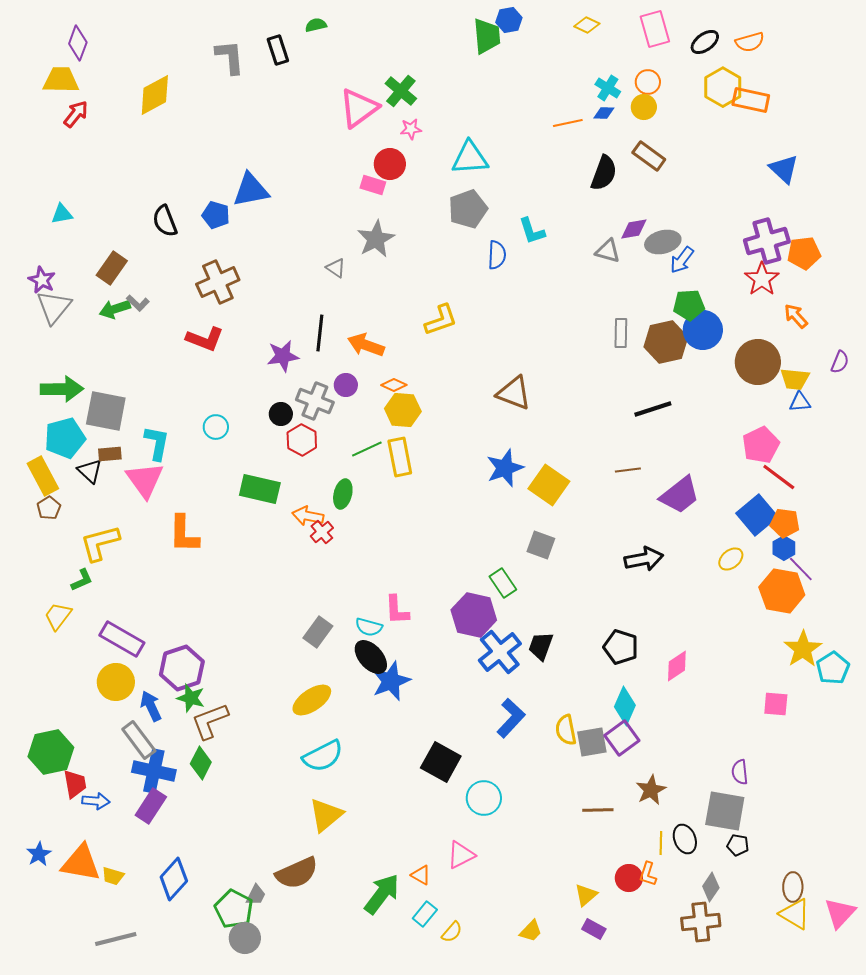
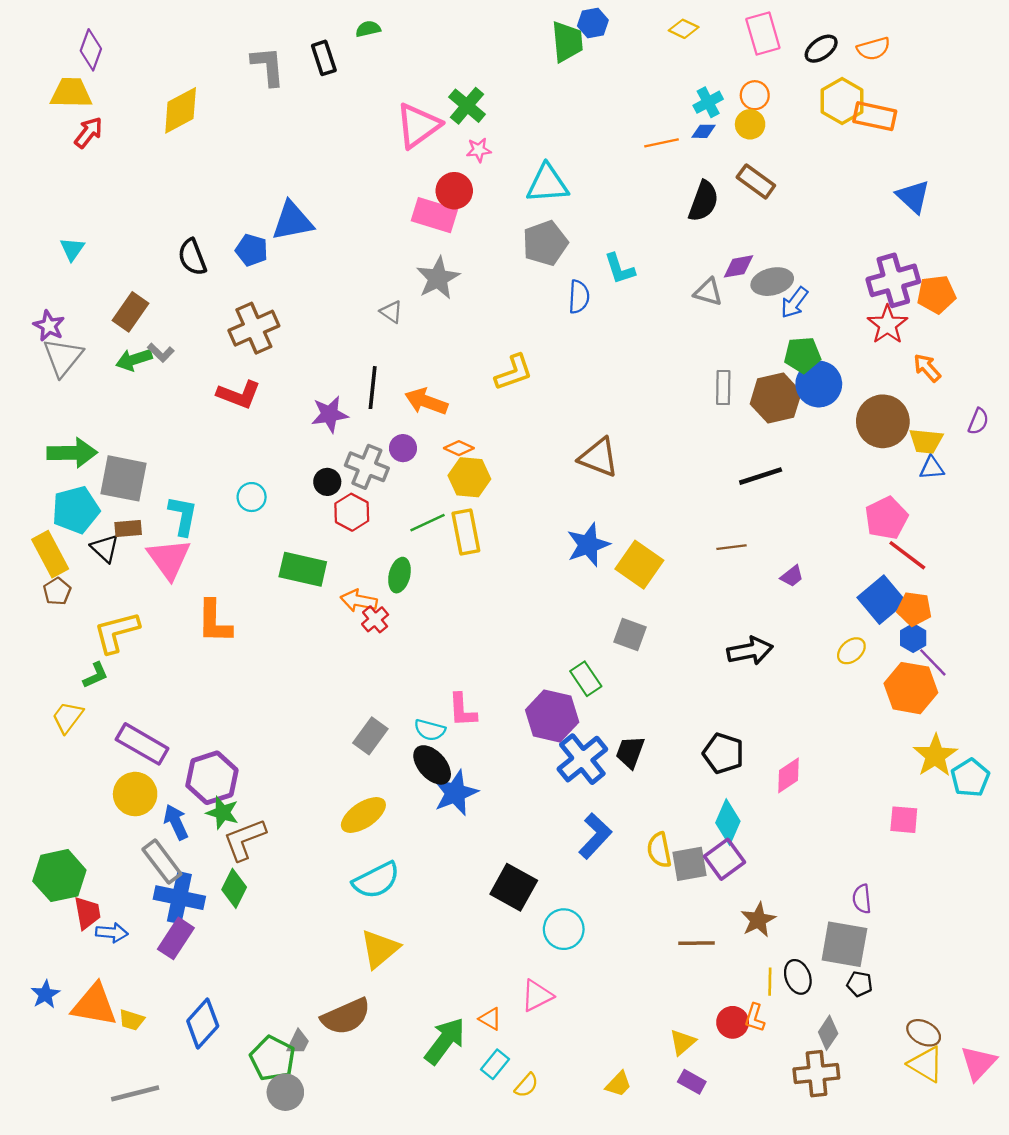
cyan cross: (608, 88) -> (708, 102), turned 30
pink rectangle: (373, 185) -> (434, 215), size x1.5
cyan triangle: (62, 214) -> (72, 249), turned -45
purple trapezoid: (680, 495) -> (792, 576), size x0.5
brown ellipse: (793, 887) -> (924, 1033), turned -64

